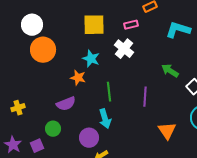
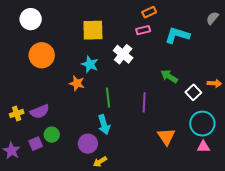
white circle: (32, 25) -> (31, 19), moved
pink rectangle: (131, 25) -> (143, 30), moved
purple semicircle: (66, 104) -> (40, 111), moved
purple square: (37, 146) -> (36, 144), moved

